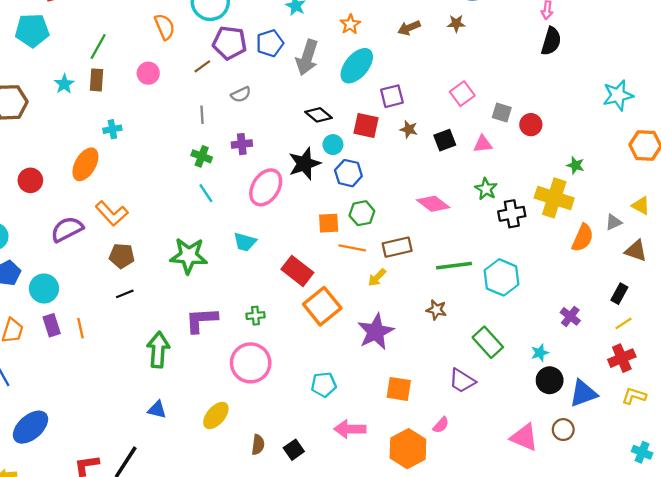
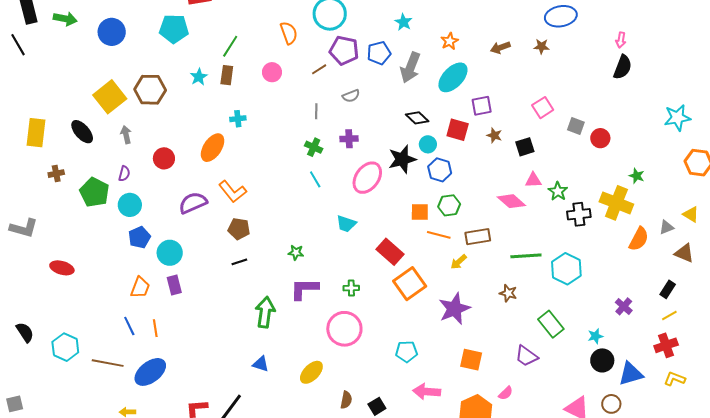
pink triangle: (483, 144) -> (533, 180), moved
green star: (189, 256) -> (296, 252), moved, size x0.5
orange line: (80, 328) -> (155, 328), moved

